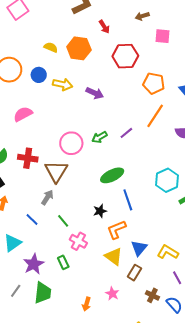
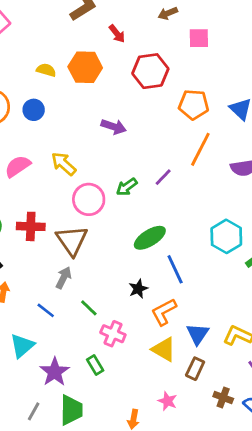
yellow arrow: (63, 84) -> (64, 164), moved, turned -144

